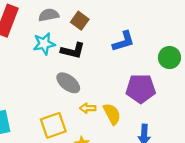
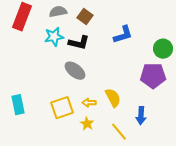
purple pentagon: (141, 89) -> (153, 76), moved
yellow arrow: (88, 108) -> (89, 103), moved

